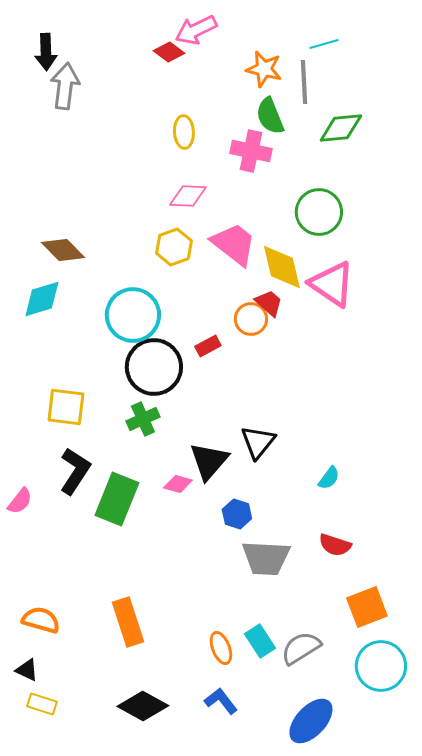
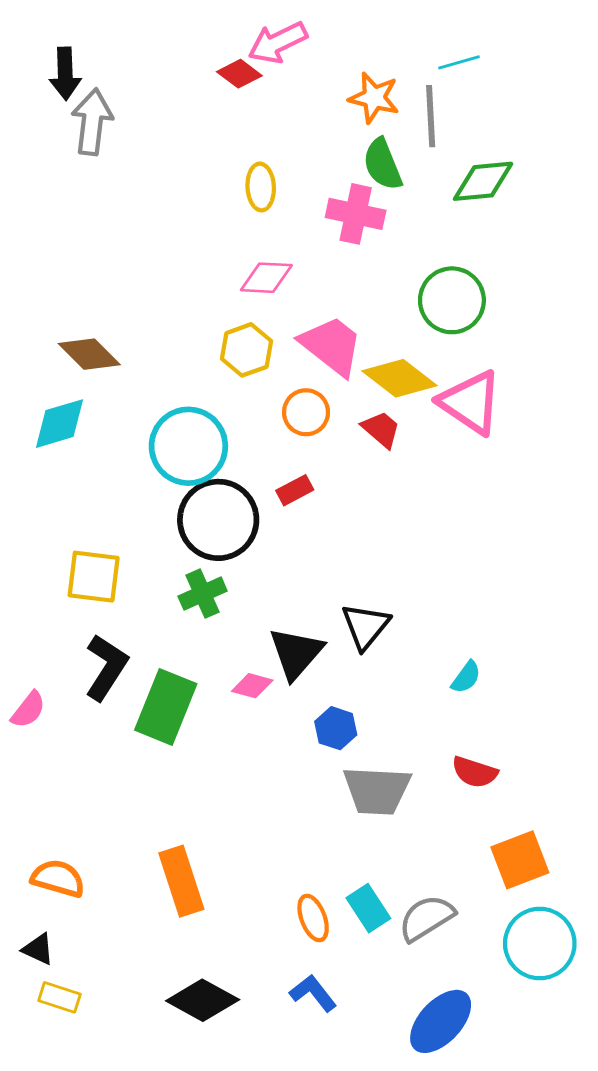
yellow diamond: (282, 267) -> (400, 378), turned -39
orange circle: (251, 319) -> (306, 412), moved

